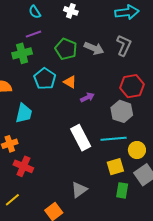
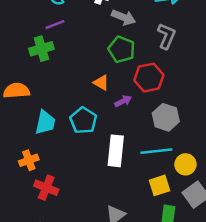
gray arrow: (94, 48) -> (124, 17), moved
green pentagon: (66, 49) -> (122, 49), moved
cyan pentagon: (45, 79) -> (83, 120), moved
red hexagon: (132, 86) -> (149, 78), moved
white rectangle: (81, 138) -> (116, 151), turned 35

